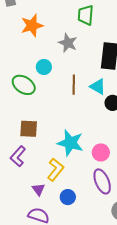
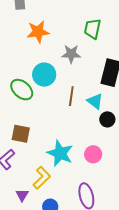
gray star: (68, 43) -> (71, 54), turned -30
cyan circle: (44, 67) -> (44, 75), size x1.5
pink circle: (101, 152) -> (93, 154), moved

